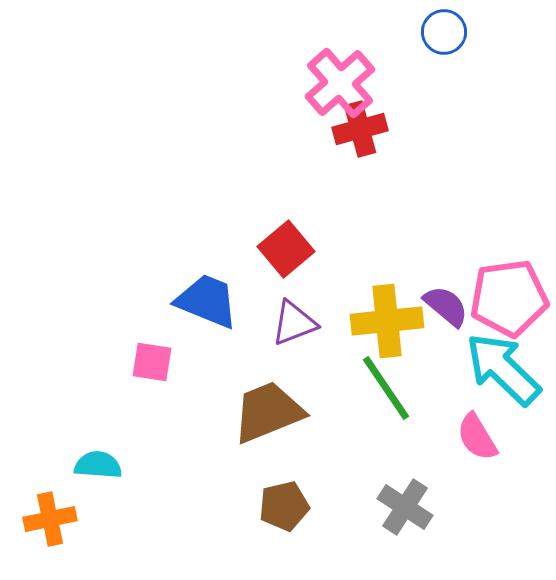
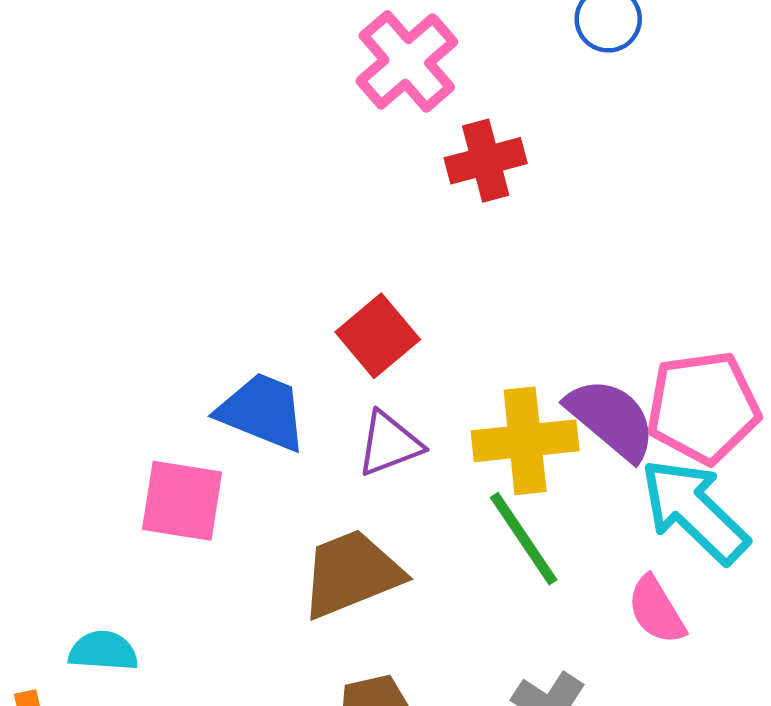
pink cross: (340, 83) -> (407, 61), moved
purple semicircle: (446, 306) -> (611, 419), size x1.4
pink square: (152, 362) -> (182, 501), size x1.4

